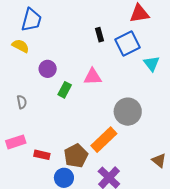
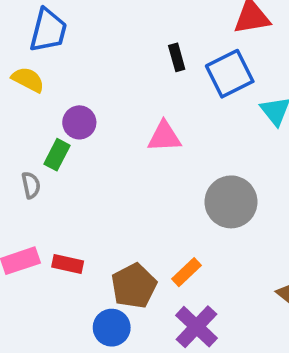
green rectangle: (65, 90) -> (57, 155), moved
orange rectangle: (104, 140) -> (186, 272), moved, size x0.6
red rectangle: (42, 155) -> (68, 264), moved

